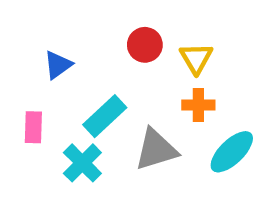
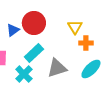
red circle: (145, 45) -> (34, 23), moved, size x1.5
orange cross: (198, 105) -> (86, 43), moved

